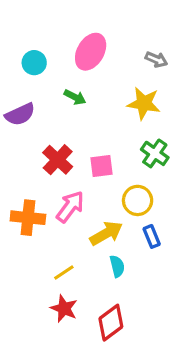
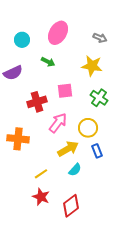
red cross: (58, 160) -> (37, 102), turned 30
pink square: (102, 166) -> (65, 91), moved
pink arrow: (70, 207) -> (58, 123), moved
cyan semicircle: (117, 266) -> (75, 170), turned 56

